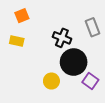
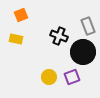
black circle: (74, 62) -> (83, 52), moved
purple square: (90, 81) -> (72, 77), moved, turned 35

